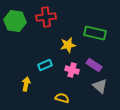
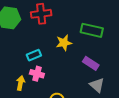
cyan rectangle: (45, 65) -> (34, 55), moved
pink cross: (72, 70) -> (37, 74), moved

